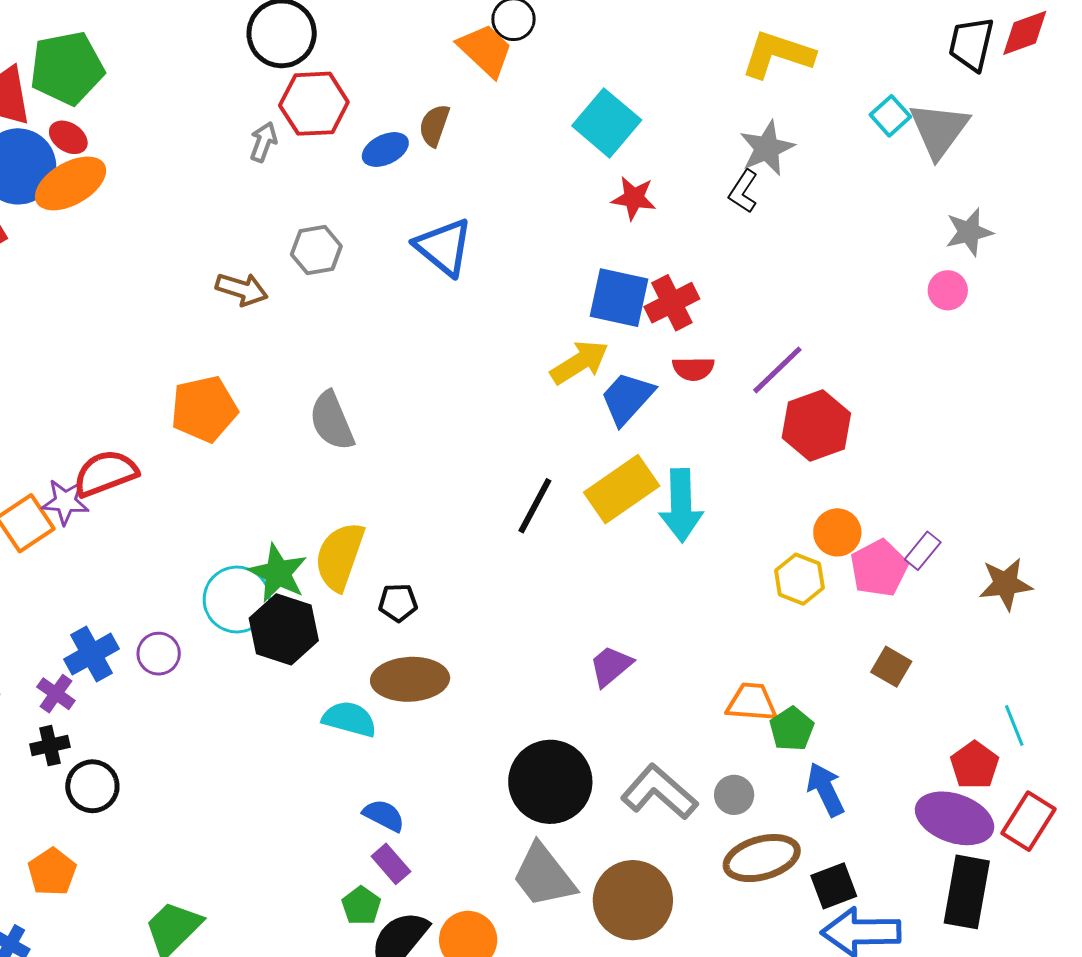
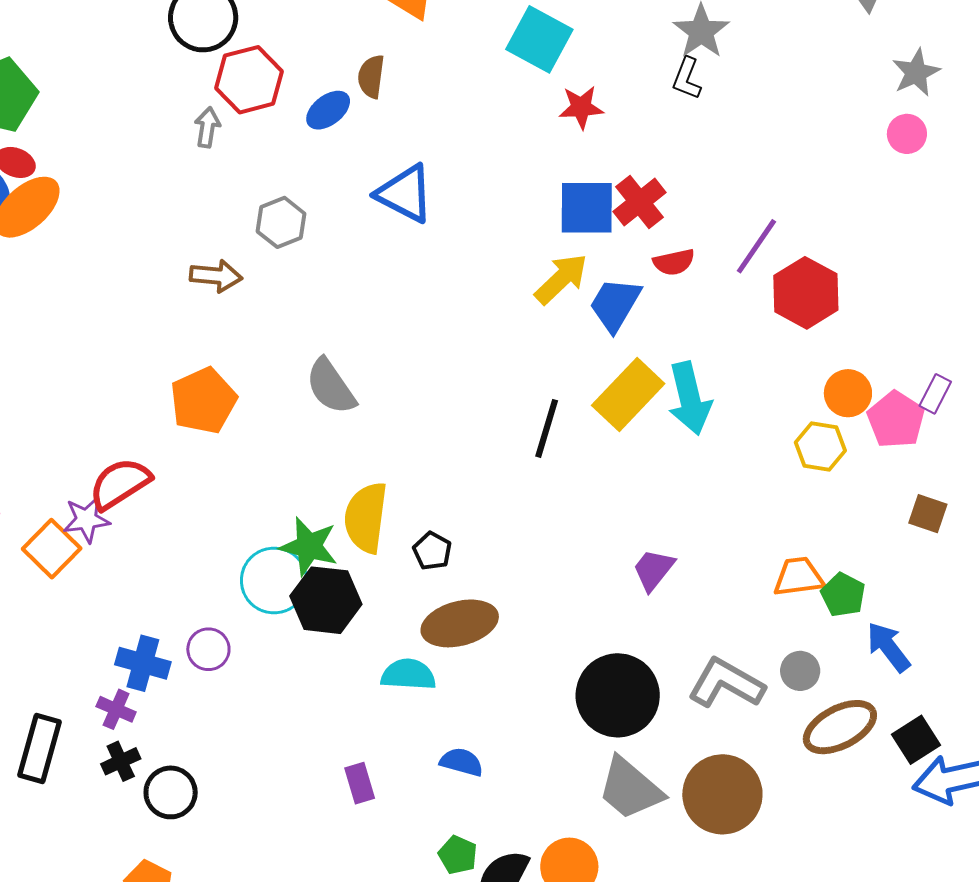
black pentagon: (398, 603) -> (432, 551), turned -30
blue cross: (91, 654) -> (143, 663), turned -34
purple rectangle: (391, 864) -> (360, 783), moved, turned 36

